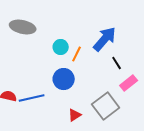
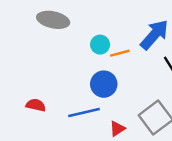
orange line: (77, 54) -> (120, 53), turned 49
blue line: (32, 98) -> (84, 112), moved

